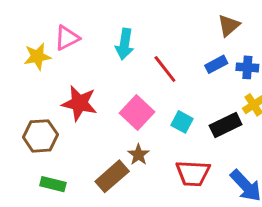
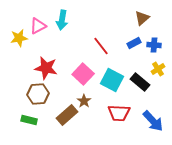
cyan arrow: (124, 44) -> (62, 20), moved
cyan square: (182, 122) -> (112, 80), size x1.6
black rectangle: (226, 125) -> (140, 82), turned 66
brown hexagon: (40, 136) -> (38, 94), moved

